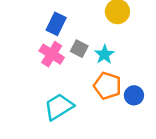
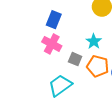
gray square: (79, 49) -> (75, 59), moved

